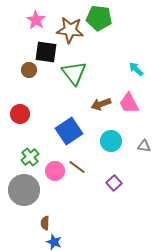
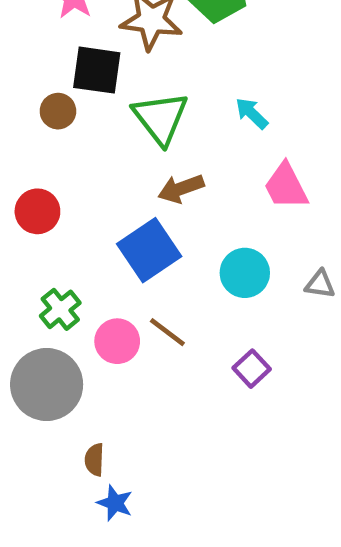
cyan arrow: (136, 69) -> (252, 113), moved
brown arrow: (101, 104) -> (181, 189), moved

